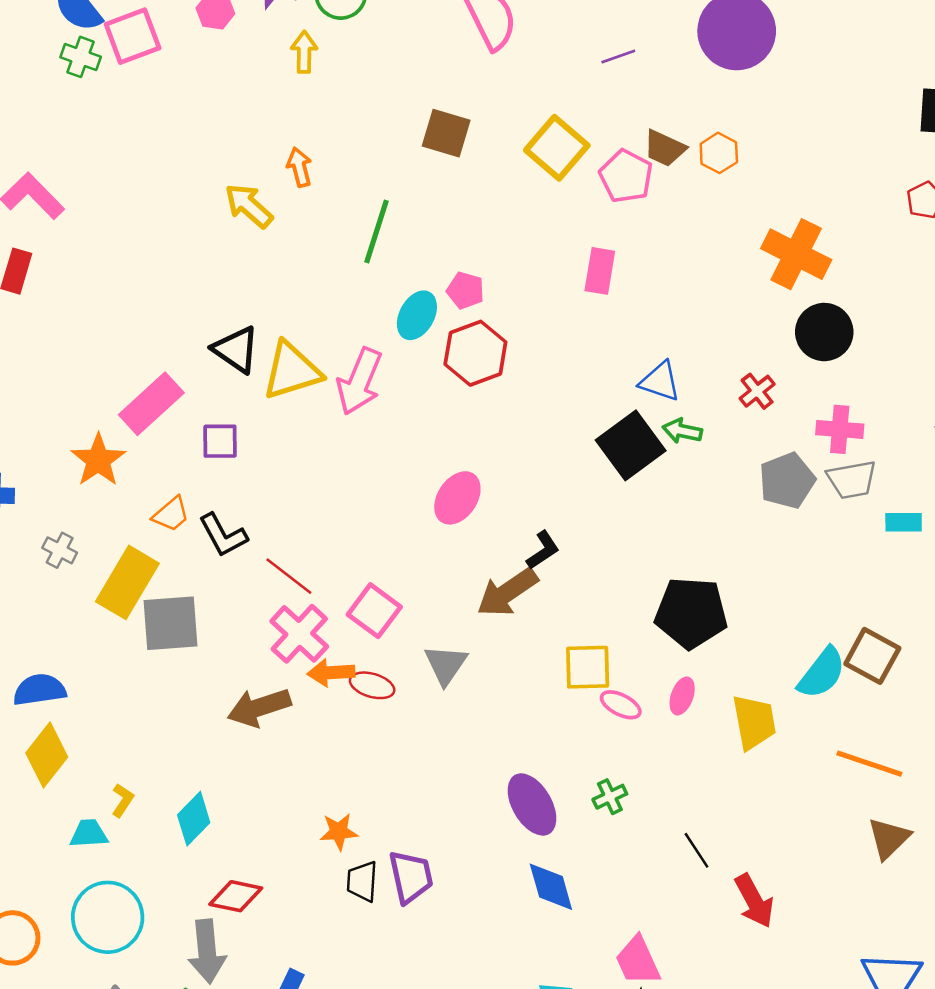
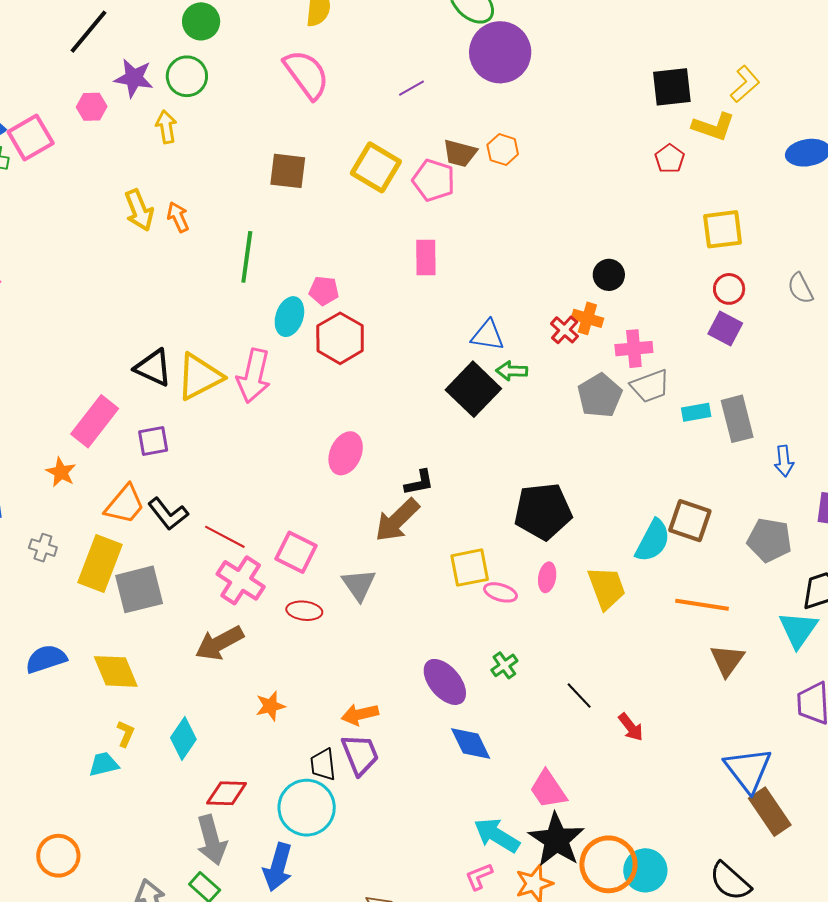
yellow arrow: (249, 206) -> (139, 210), moved, turned -144
orange cross: (796, 254) -> (587, 318), moved, size x0.6
black circle: (824, 332) -> (609, 275), size x0.7
orange star: (98, 460) -> (61, 472), size x0.7
orange trapezoid: (171, 514) -> (125, 504), size x1.4
black L-shape: (543, 550) -> (419, 483), turned 32
orange arrow: (331, 673) -> (360, 714), moved
yellow diamond: (47, 755) -> (116, 671), moved, turned -51
orange star: (339, 832) -> (270, 706), moved
red arrow: (754, 901) -> (631, 727), size x0.7
cyan circle: (108, 917) -> (307, 808), moved

